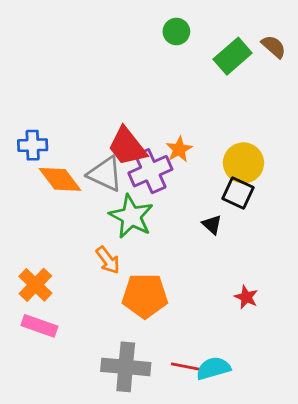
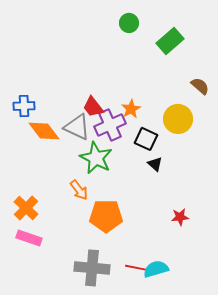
brown semicircle: (274, 47) -> (200, 86), moved
red trapezoid: (127, 147) -> (93, 107), size x0.7
black square: (238, 193) -> (146, 139), moved
red star: (246, 297) -> (180, 217), turned -30

